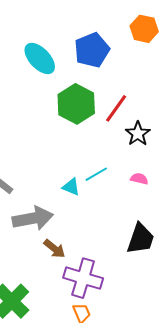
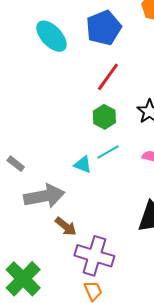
green hexagon: (76, 104) -> (104, 117), moved, size x0.6
red line: (116, 108) -> (108, 77), moved

